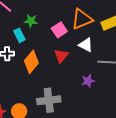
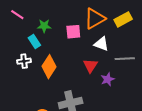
pink square: (59, 30) -> (73, 32), turned 35
red triangle: (61, 56) -> (90, 66), moved

